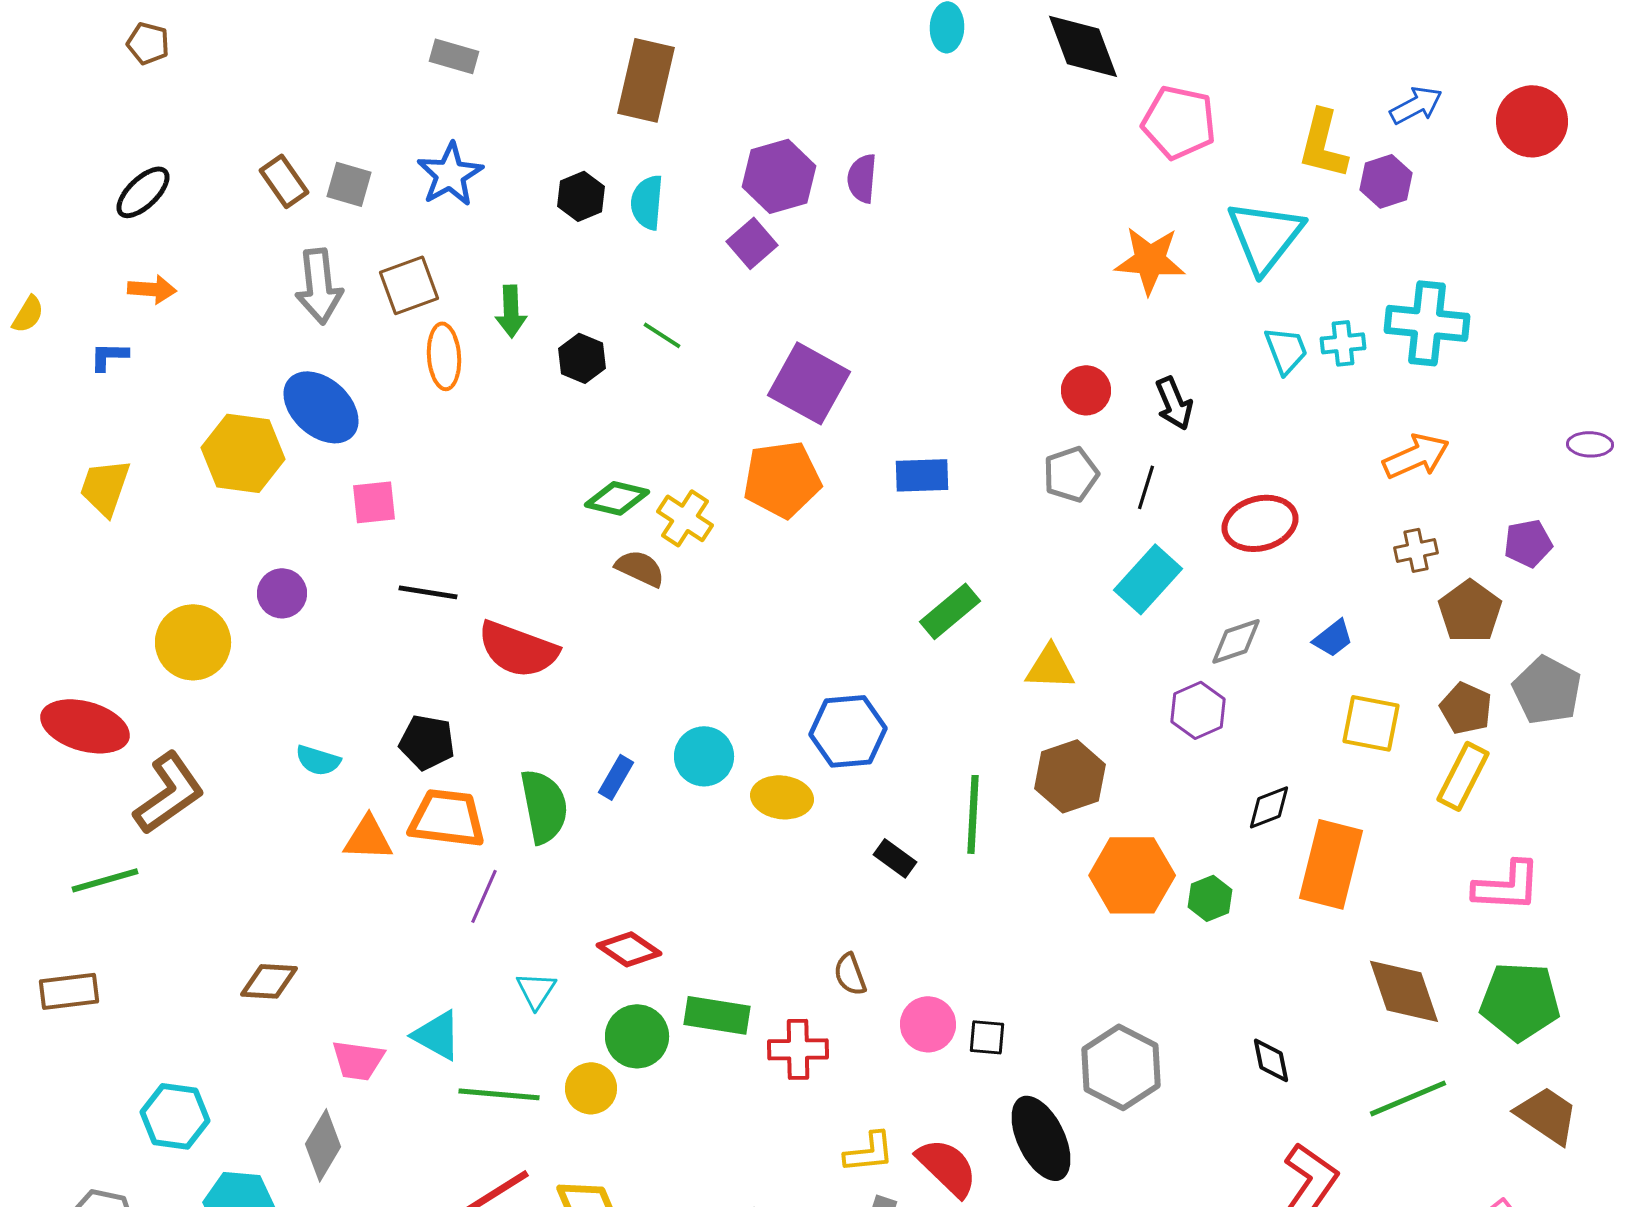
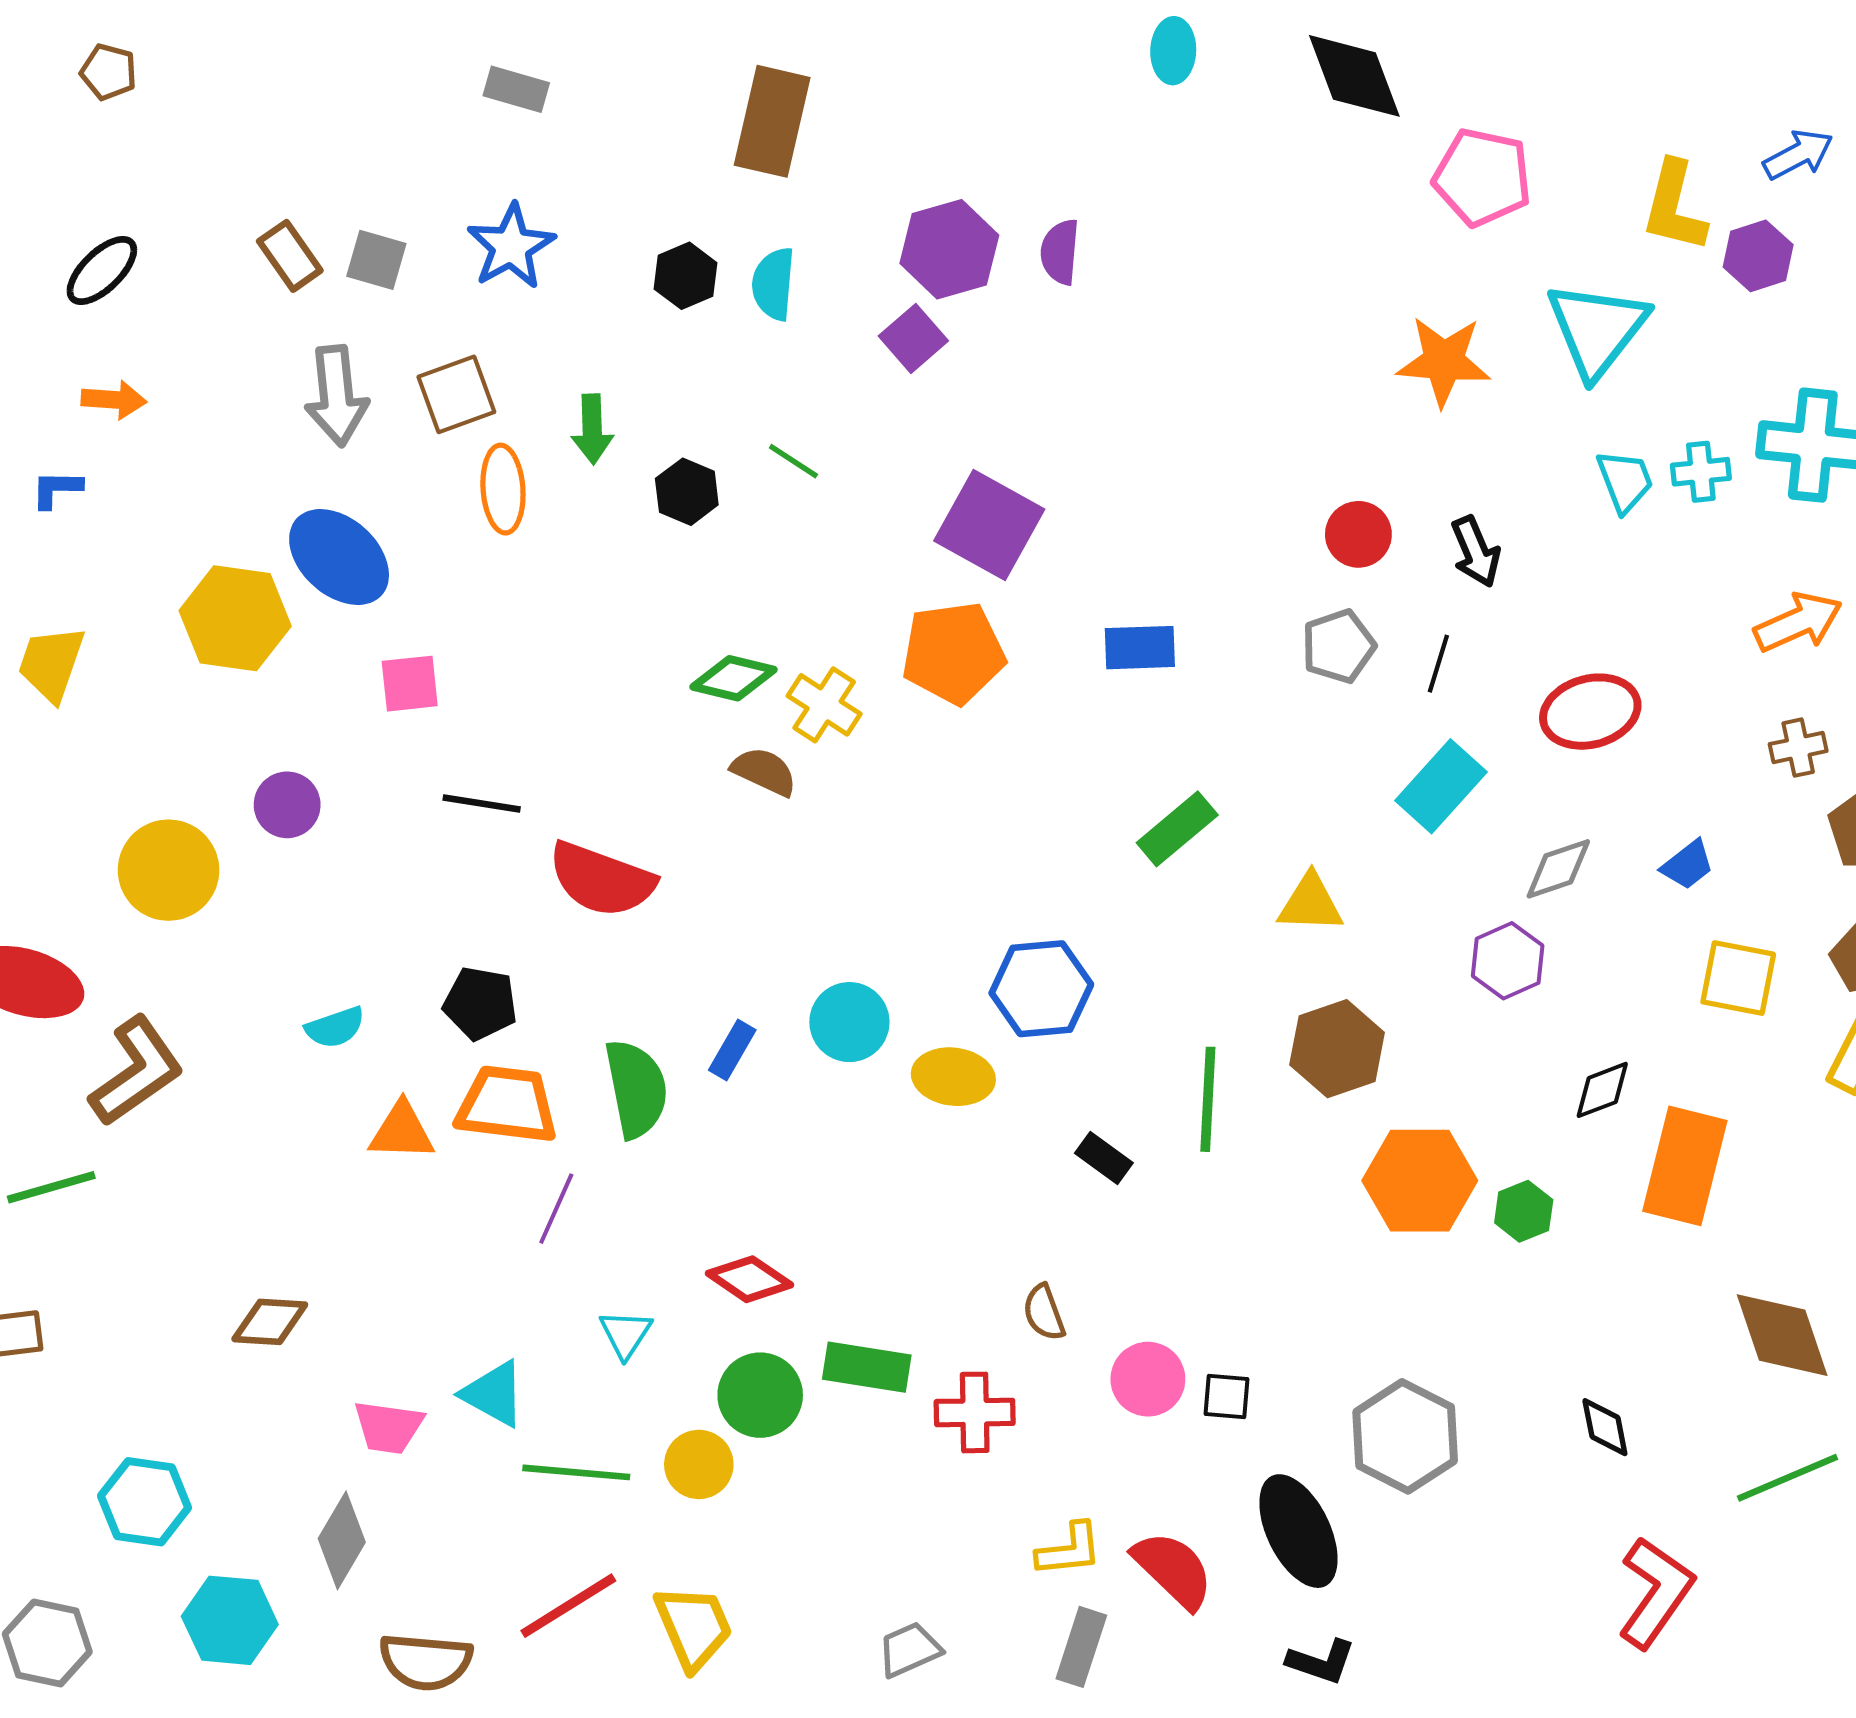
cyan semicircle: (318, 760) -> (335, 1027), turned -36

